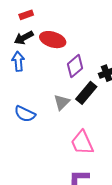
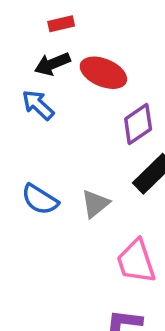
blue arrow: (18, 61) -> (38, 105), turned -48
gray triangle: (62, 102) -> (95, 204), moved

